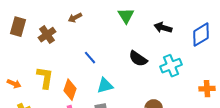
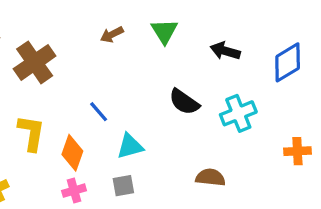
brown arrow: (75, 18) -> (112, 35), moved
brown cross: (47, 35) -> (35, 62), size x1.4
blue line: (90, 58) -> (99, 112), moved

